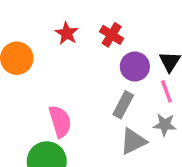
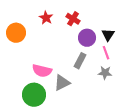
pink semicircle: (60, 121) -> (42, 71), turned 120
gray triangle: (133, 141) -> (62, 83), moved

